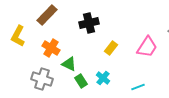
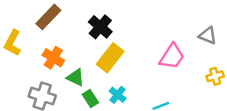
black cross: (89, 23) -> (100, 27), turned -36
yellow rectangle: (111, 48) -> (110, 58), moved, size x1.6

